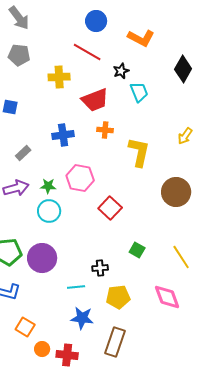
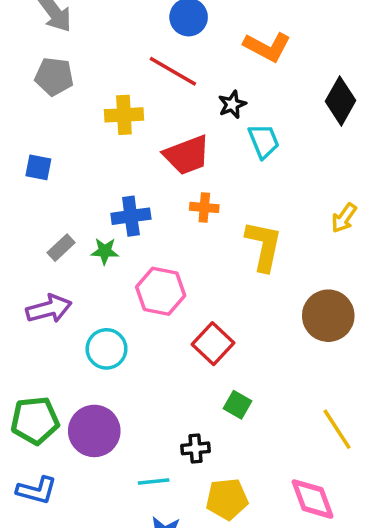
green star: (48, 186) -> (105, 251), moved
green square: (137, 250) -> (237, 405), moved

